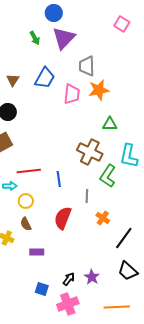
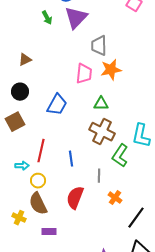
blue trapezoid: (45, 78) -> (57, 105), moved
brown triangle: (13, 80) -> (25, 60), turned 32
green triangle: (110, 124) -> (101, 104), moved
red line: (29, 171) -> (41, 151), turned -70
brown semicircle: (26, 224) -> (38, 204), size x1.6

